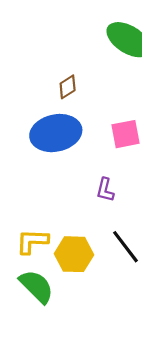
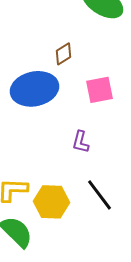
brown diamond: (68, 87) -> (64, 54), moved

